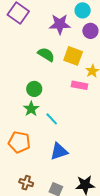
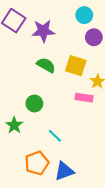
purple star: (60, 24) -> (43, 31), moved
green star: (31, 109) -> (14, 125), moved
orange pentagon: (19, 142) -> (37, 163), moved, turned -30

